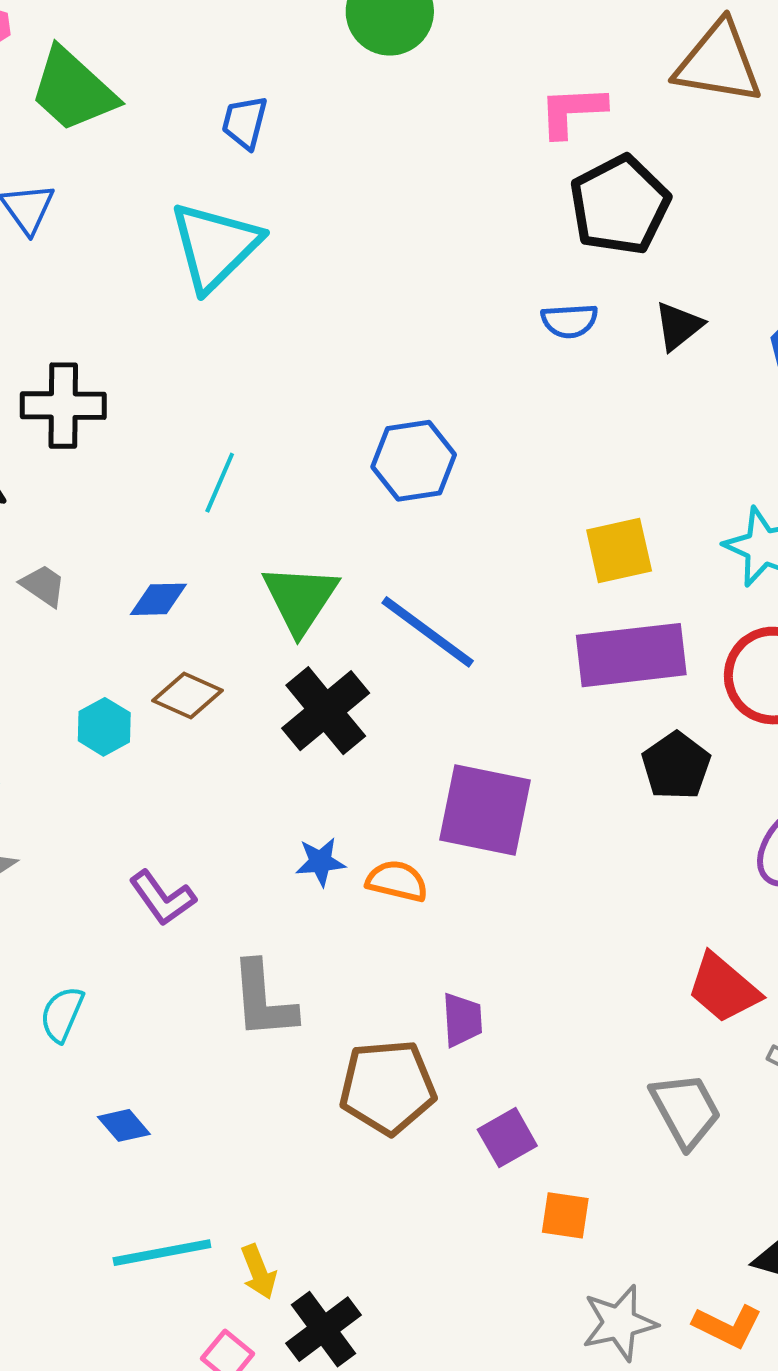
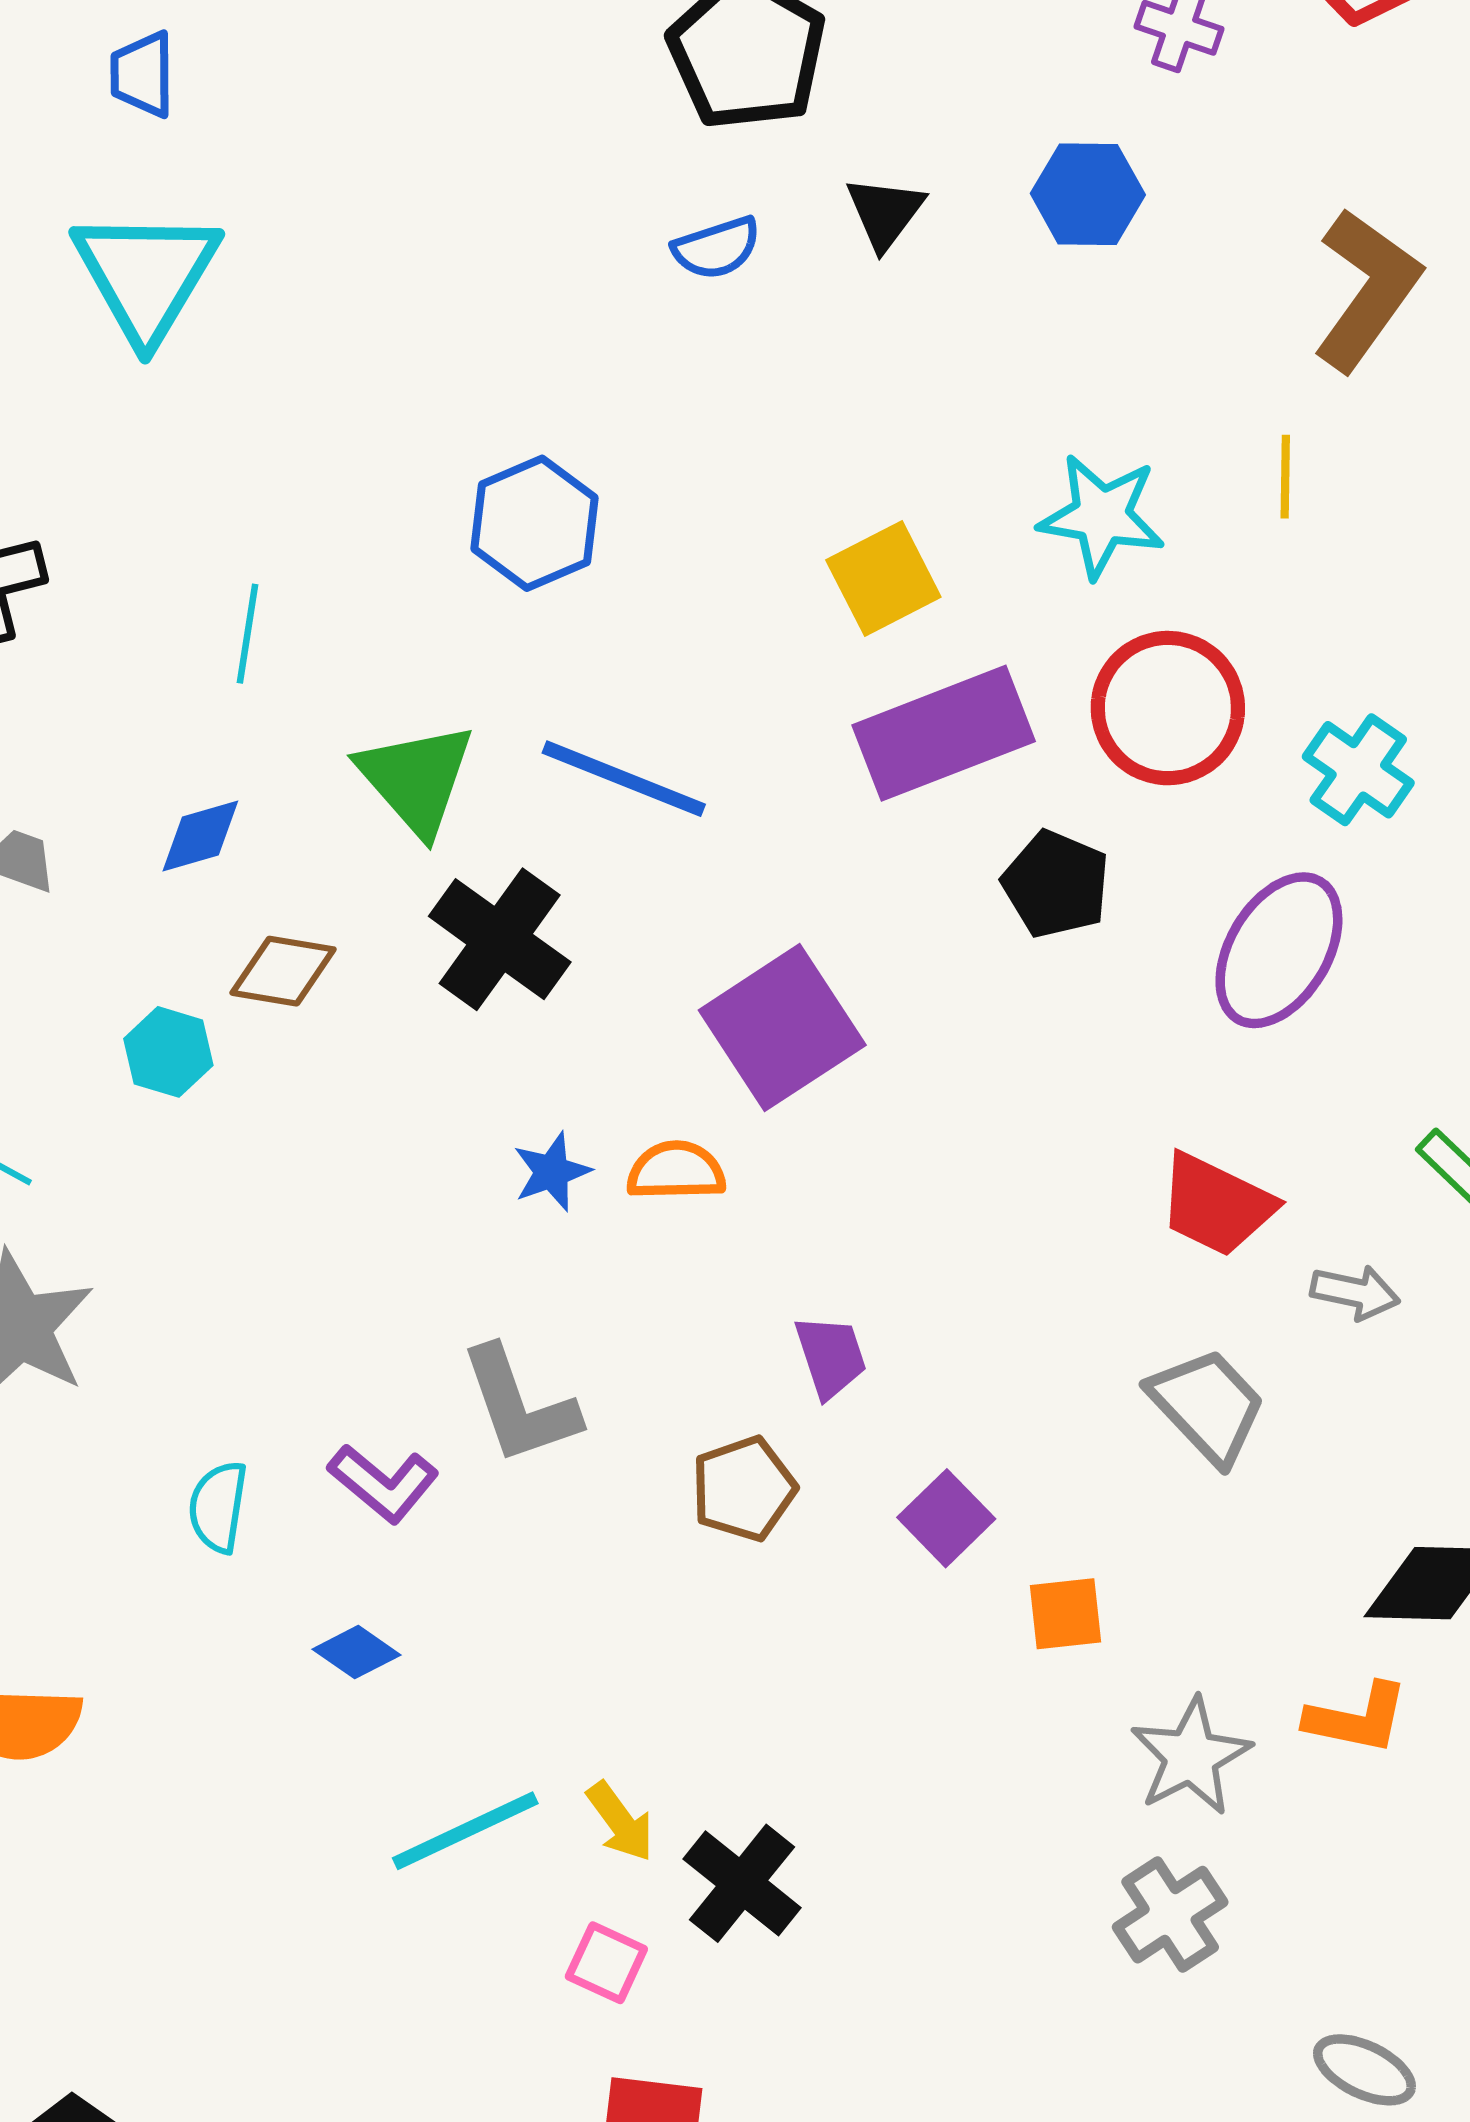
purple square: (485, 810) -> (782, 1028), turned -30
purple L-shape: (162, 898) -> (383, 1483), moved
brown pentagon: (388, 1087) -> (744, 1489), size x0.7

